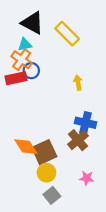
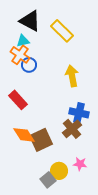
red rectangle: (16, 78) -> (18, 100), moved, turned 60
yellow arrow: (78, 83) -> (72, 76), size x1.5
yellow circle: (46, 173) -> (59, 171), moved

